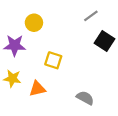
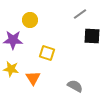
black square: (105, 41) -> (92, 36), turned -30
orange triangle: (37, 89) -> (33, 78), turned -49

